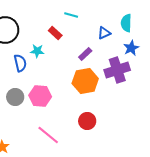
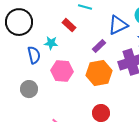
blue triangle: (104, 33) -> (118, 25), size x1.5
pink hexagon: (40, 96) -> (62, 71), moved

